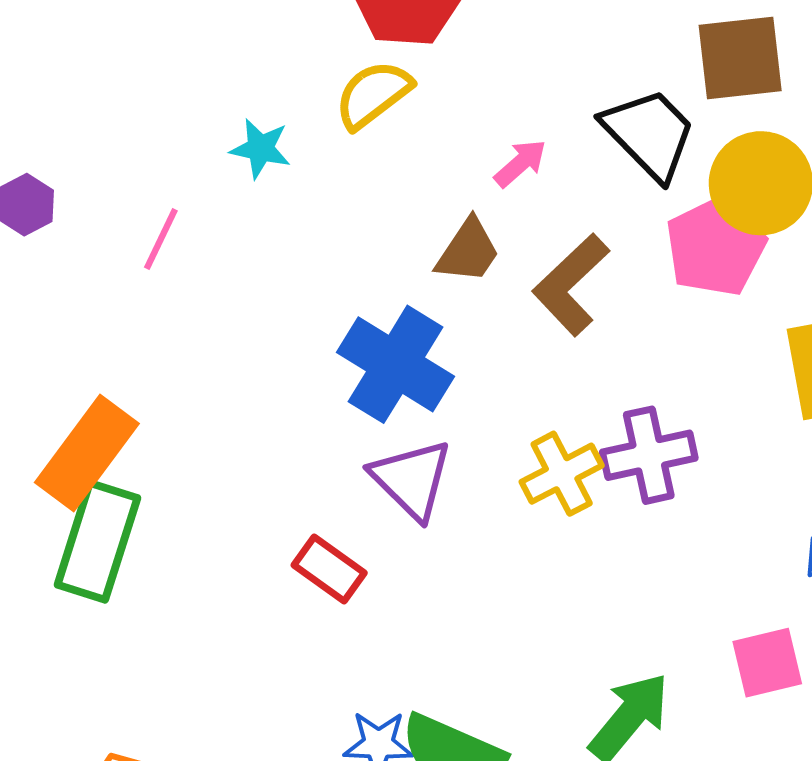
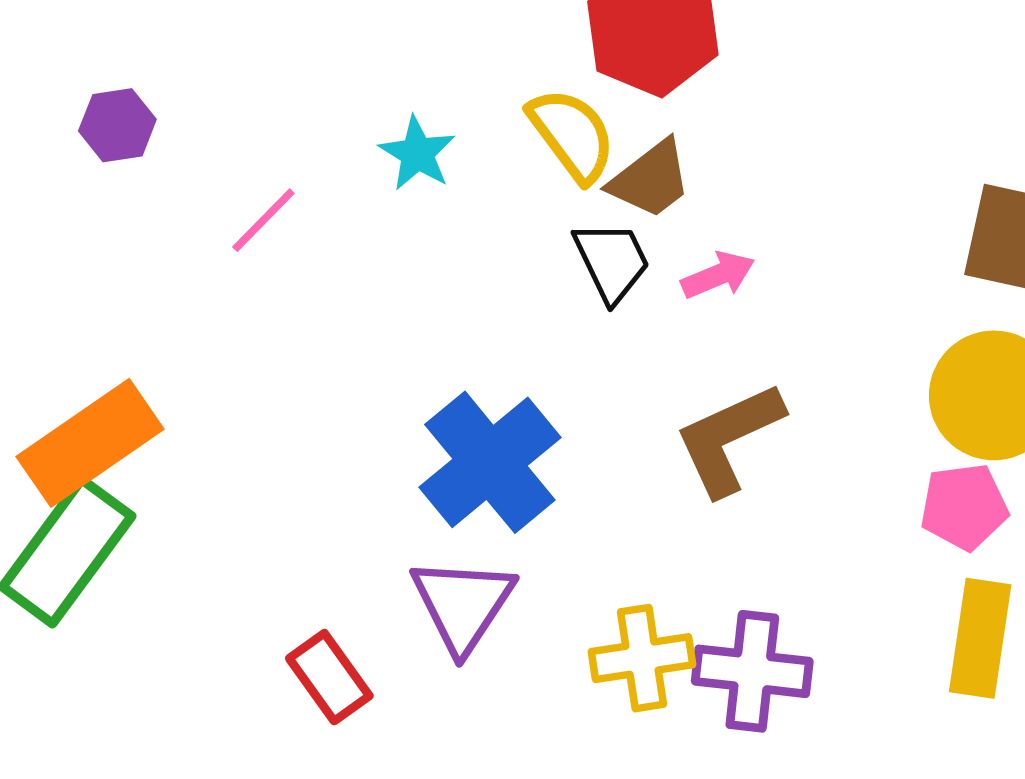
yellow semicircle: (373, 94) -> (572, 135), turned 72
black trapezoid: (649, 134) -> (612, 261), moved, size x0.7
pink pentagon: (716, 246) -> (964, 507), moved, size x0.7
brown trapezoid: (468, 251) -> (651, 179), moved

